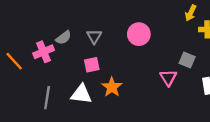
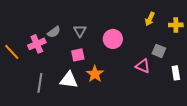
yellow arrow: (191, 13) -> (150, 19), moved
pink circle: (139, 34) -> (113, 39), moved
pink triangle: (168, 78) -> (143, 66), turned -35

